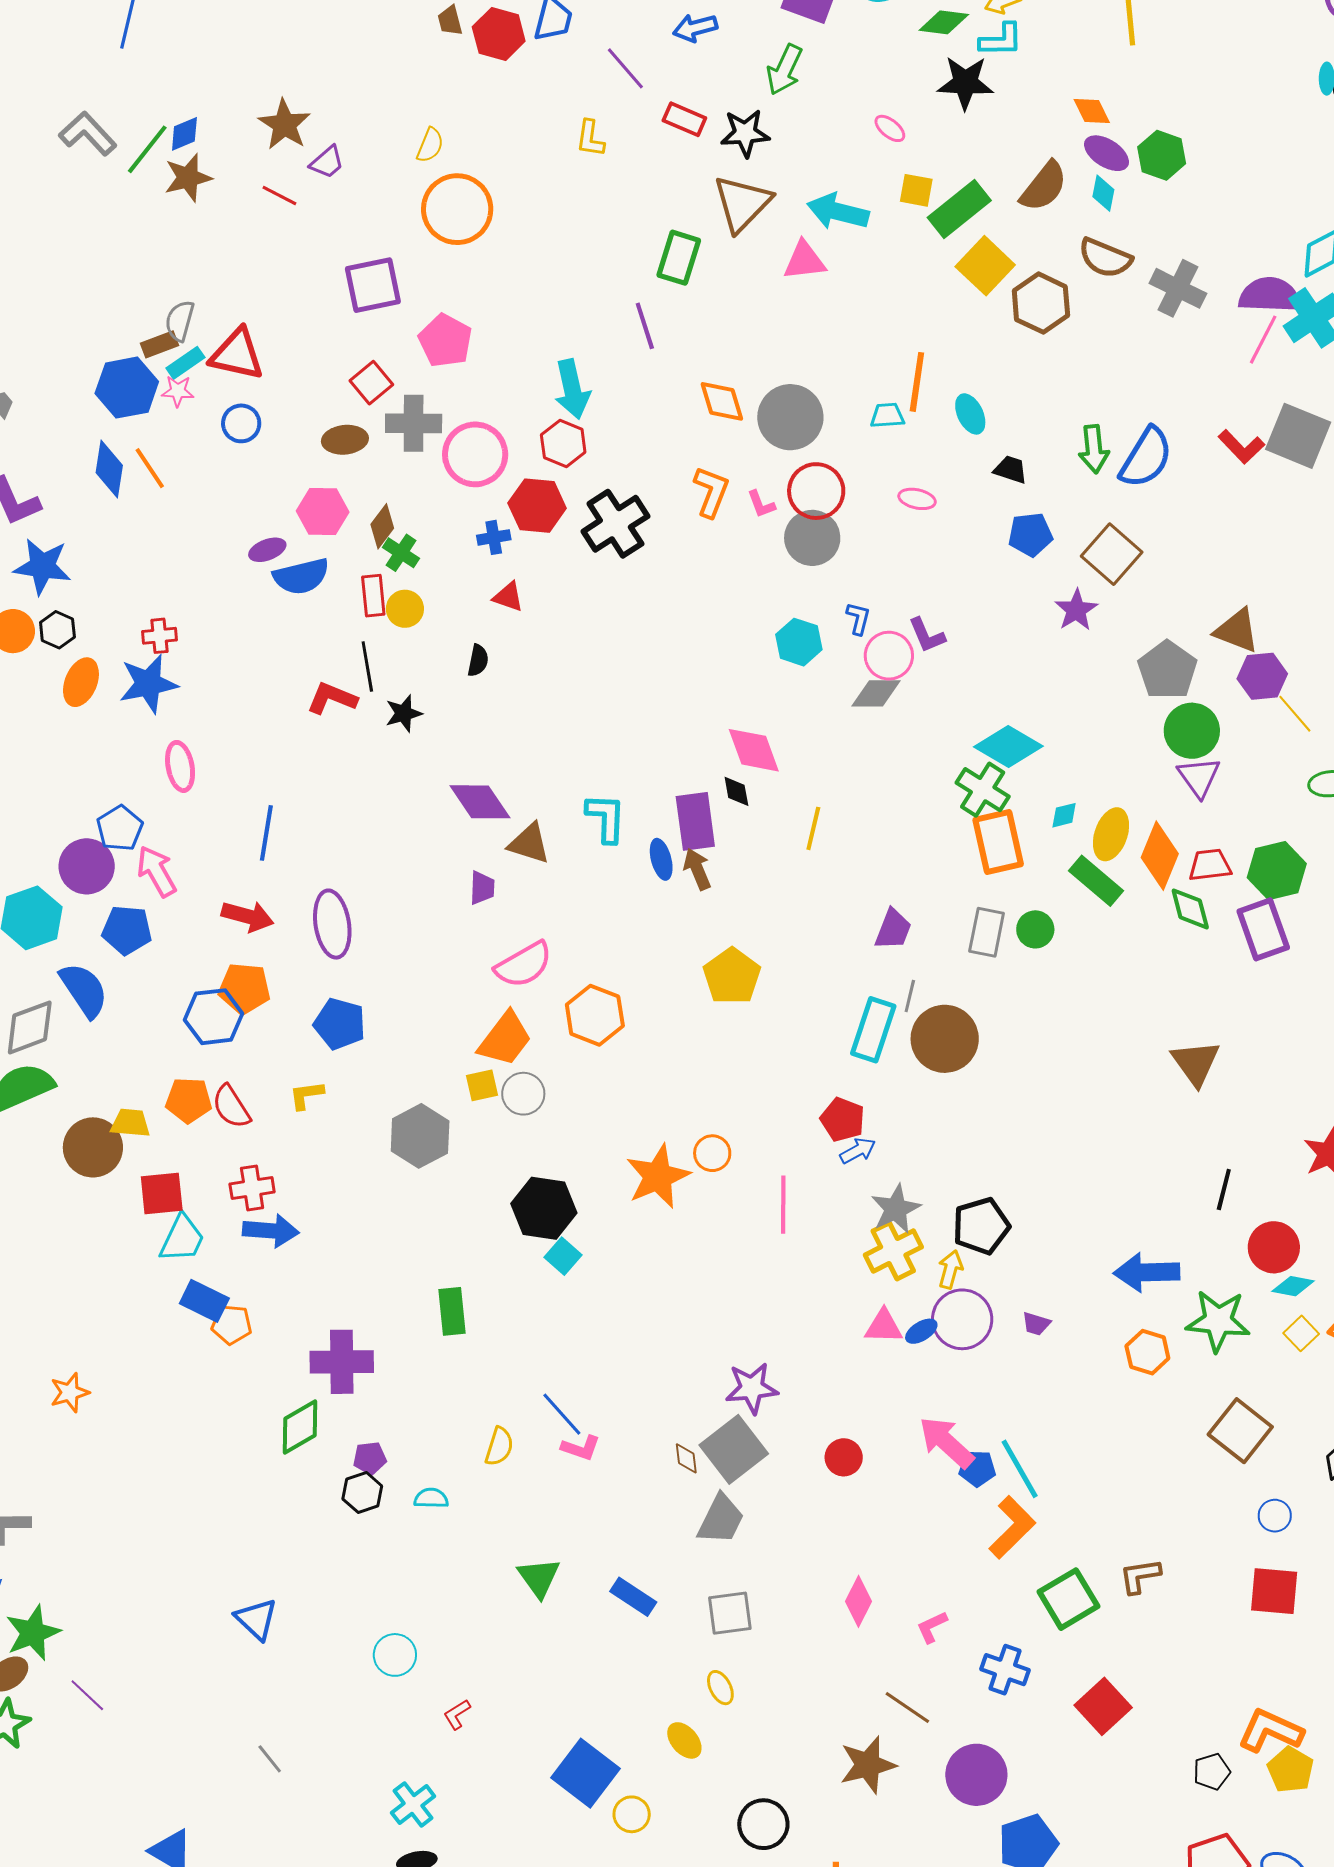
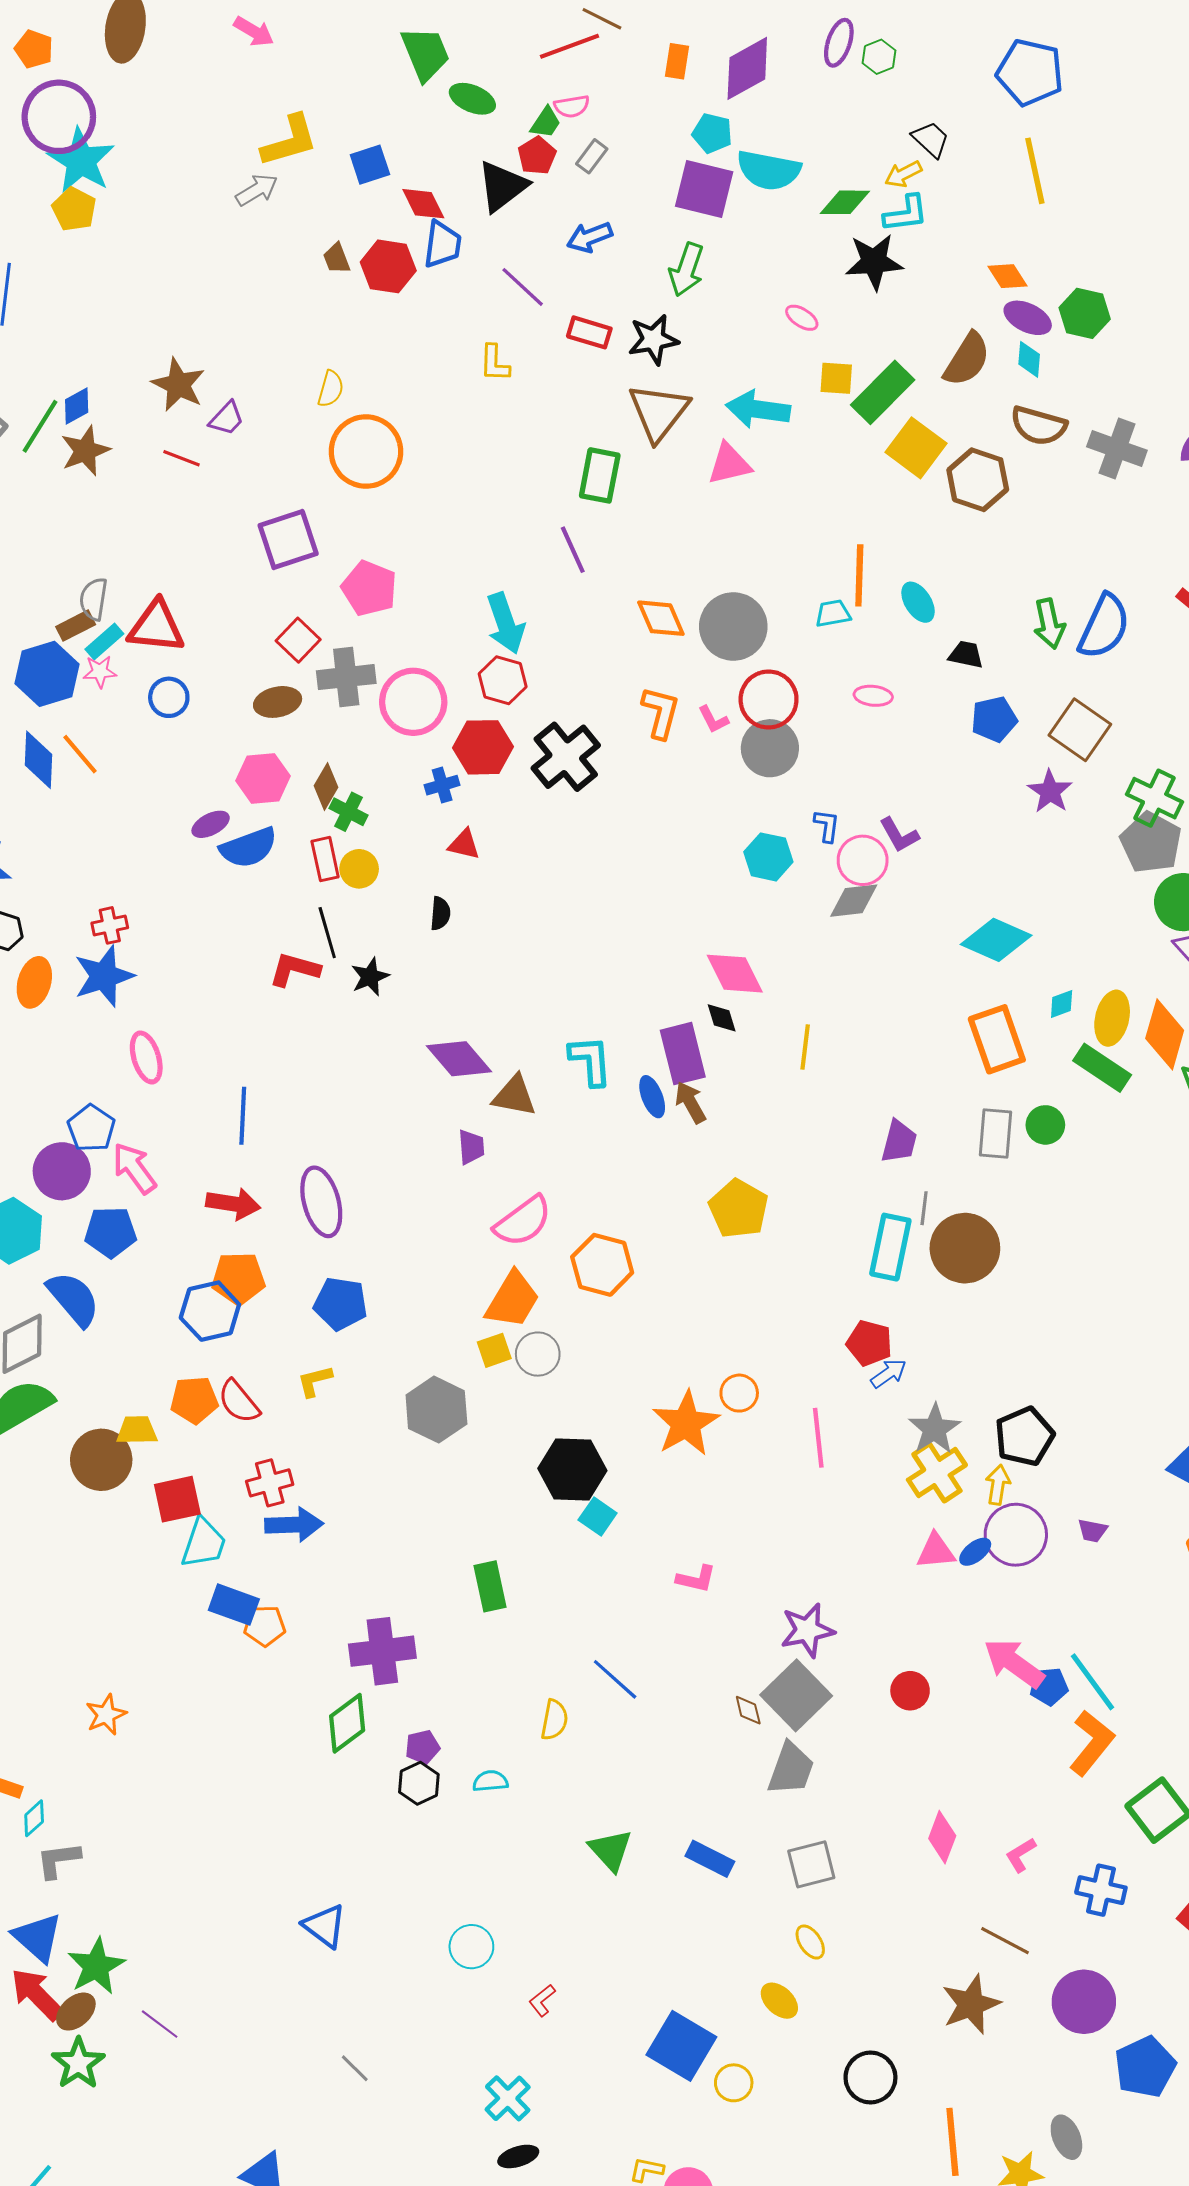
green cross: (983, 790) -> (1155, 798), moved
pink L-shape: (581, 1448) -> (696, 1579), moved

